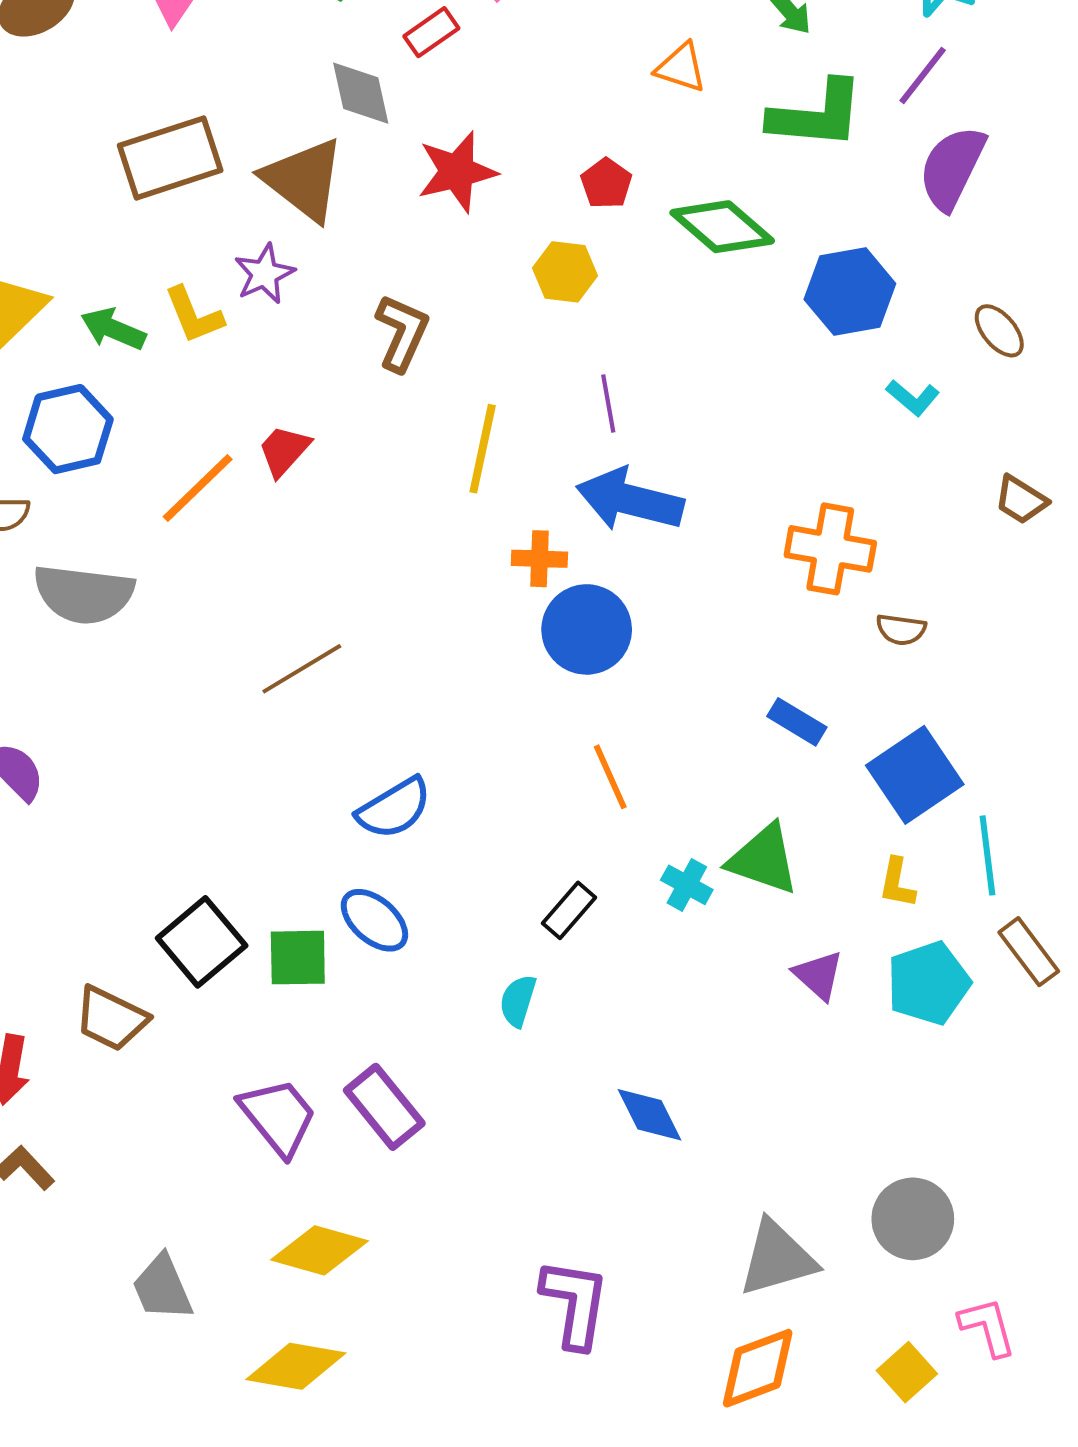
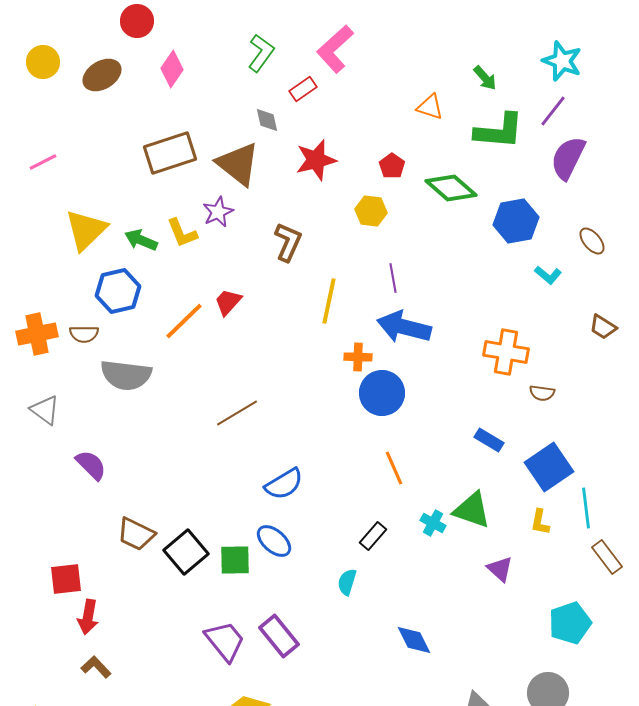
gray diamond: (361, 93) -> (267, 120), size x0.7
cyan pentagon: (929, 983) -> (570, 623), moved
brown trapezoid: (111, 1018) -> (136, 534), moved

